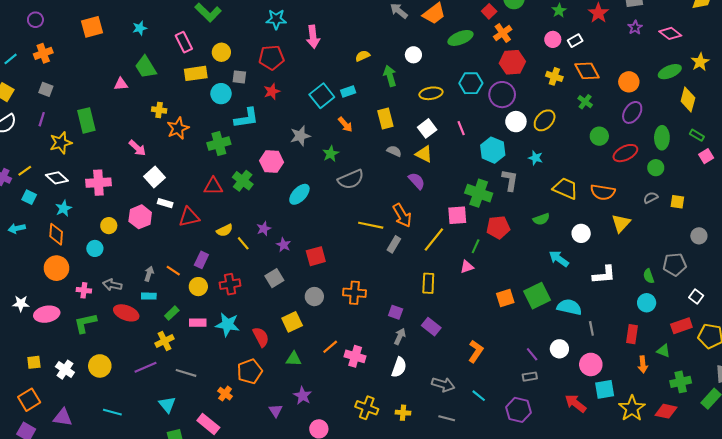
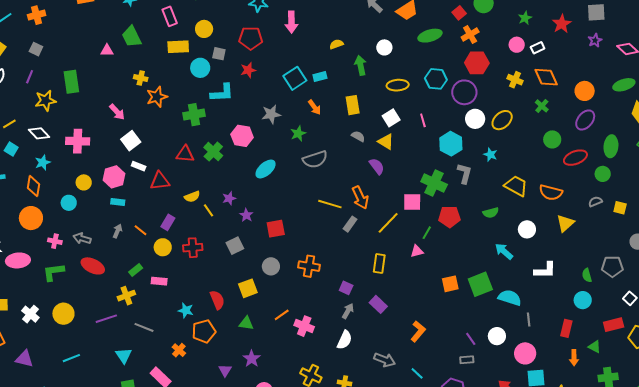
cyan rectangle: (149, 296) -> (118, 202), moved
cyan star: (227, 325) -> (186, 310), moved, size x0.7
cyan line: (112, 412) -> (71, 358), turned -42

